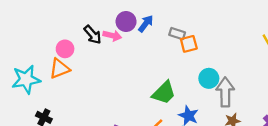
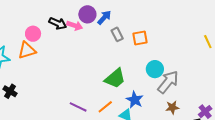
gray rectangle: (177, 34) -> (117, 34), moved, turned 40
black arrow: (93, 35) -> (58, 23), turned -30
gray arrow: (225, 92) -> (168, 82), turned 35

